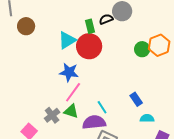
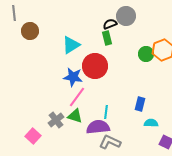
green rectangle: (90, 26) -> (107, 38), moved
red circle: (89, 46) -> (95, 66), moved
blue rectangle: (136, 99) -> (140, 104), turned 48
cyan line: (102, 107) -> (106, 112), turned 40

